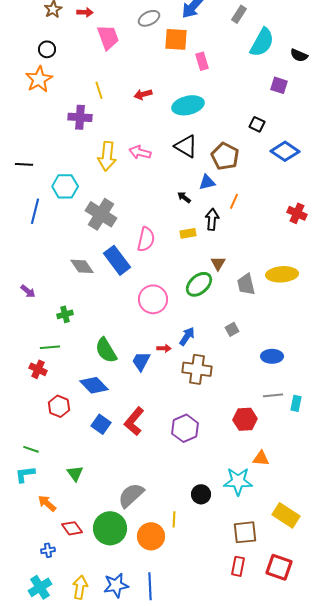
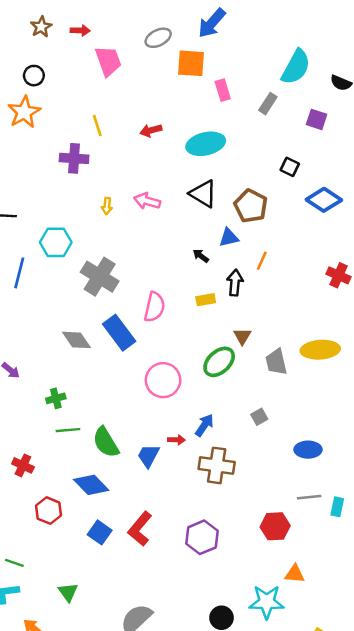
gray rectangle: (239, 14) -> (268, 104), moved
yellow arrow: (107, 156) -> (107, 206), size x0.5
green line: (50, 347) -> (68, 430), moved

